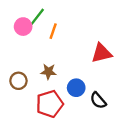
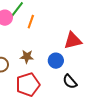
blue circle: (76, 88) -> (56, 61), moved

